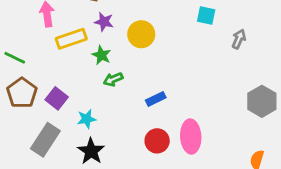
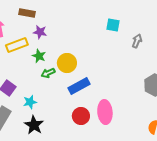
yellow circle: (141, 34) -> (67, 63), moved
blue rectangle: (156, 99) -> (79, 86), size x1.5

